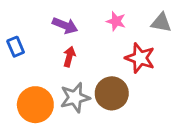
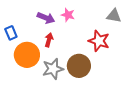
pink star: (116, 21) -> (68, 15), moved
orange circle: (35, 105) -> (27, 55), moved

